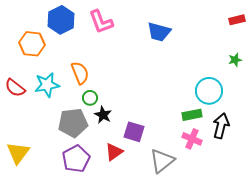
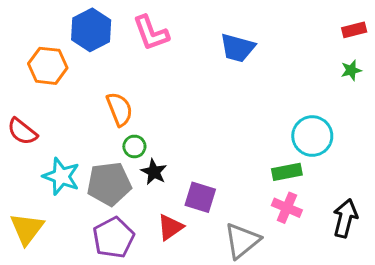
green star: (235, 60) -> (351, 70), moved
cyan star: (47, 85) -> (61, 176), moved, turned 30
black arrow: (221, 126) -> (345, 218), moved

